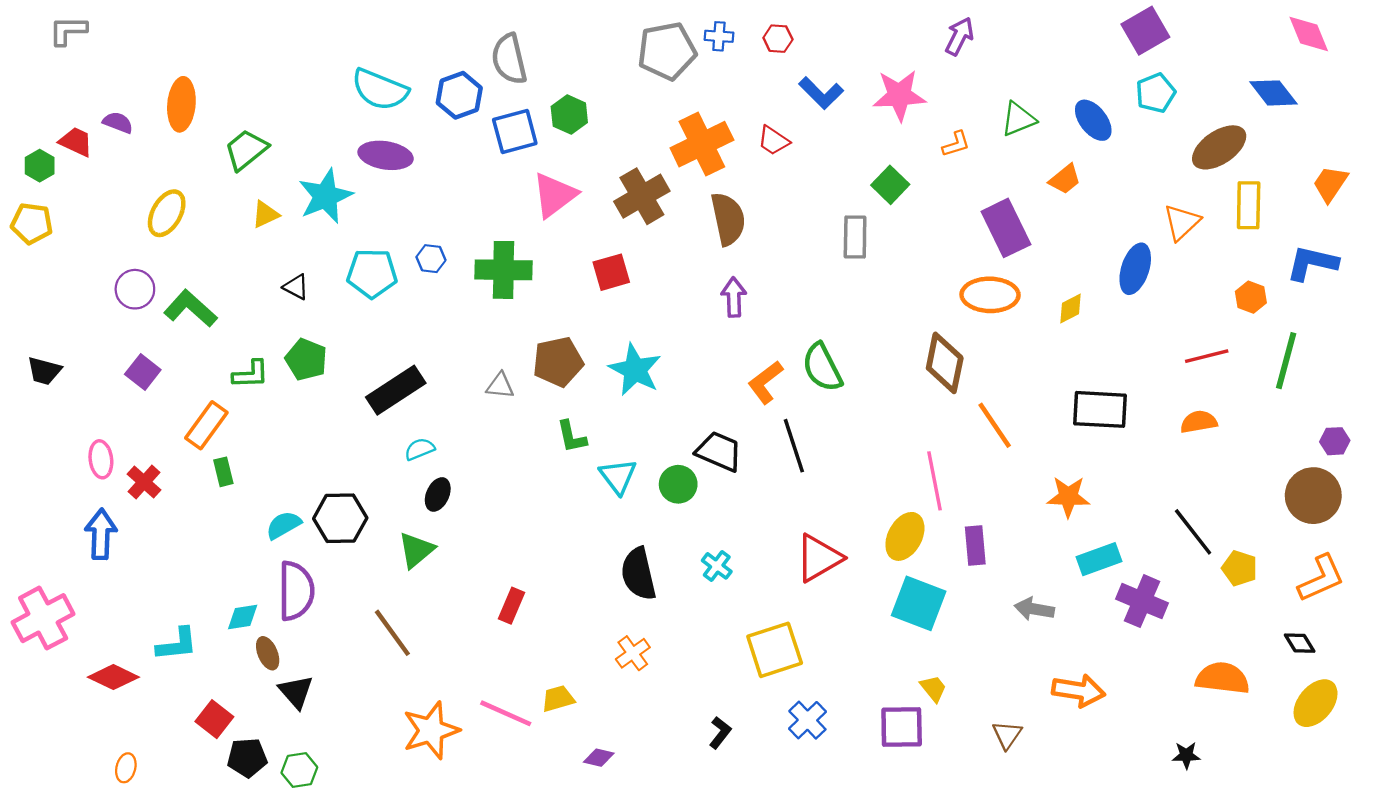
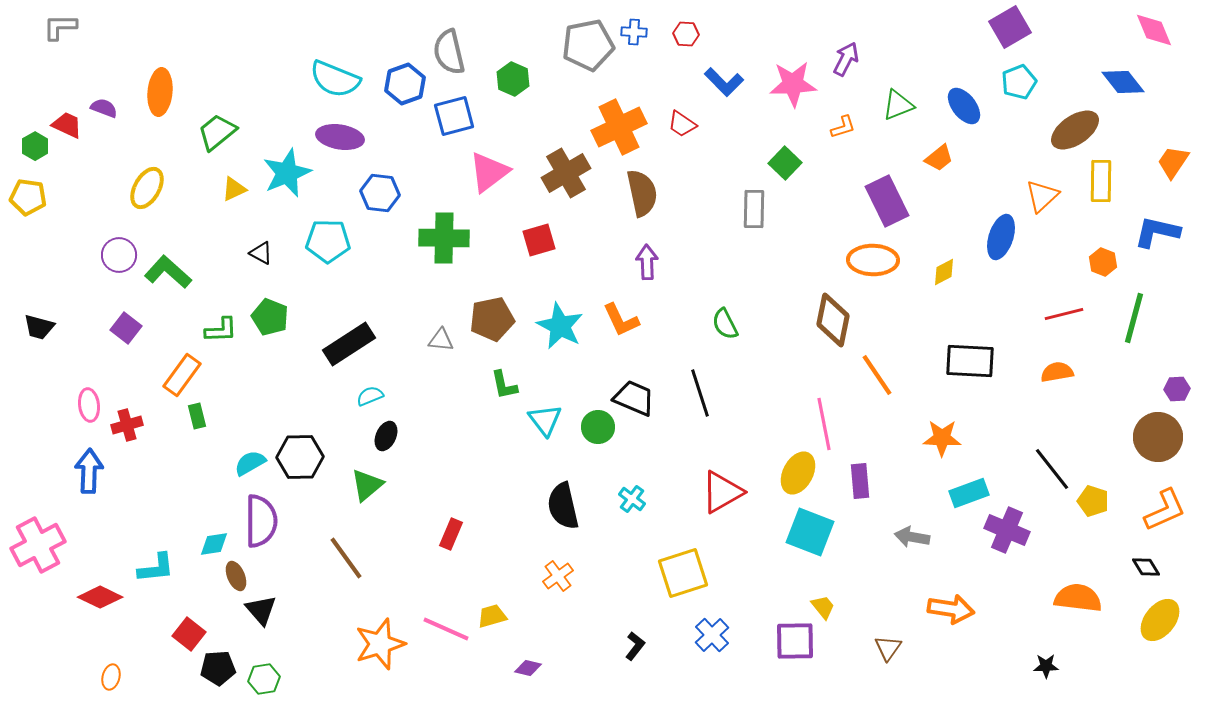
purple arrow: (959, 36) -> (846, 59), moved
green hexagon: (569, 115) -> (513, 79), moved
blue hexagon: (431, 259) -> (380, 193), moved, size x1.5
green semicircle: (822, 367) -> (725, 324), size x0.7
orange L-shape: (765, 382) -> (621, 320), moved, turned -78
red cross: (144, 482) -> (127, 425), turned 32

